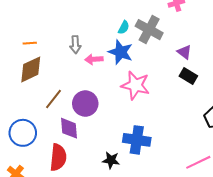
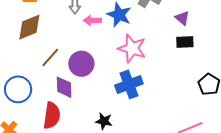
black rectangle: (188, 76) -> (185, 42), turned -36
blue cross: (137, 140) -> (129, 84), moved, turned -32

